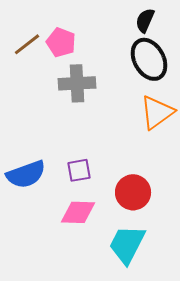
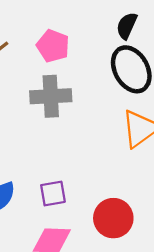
pink pentagon: (61, 42) -> (53, 46), moved

